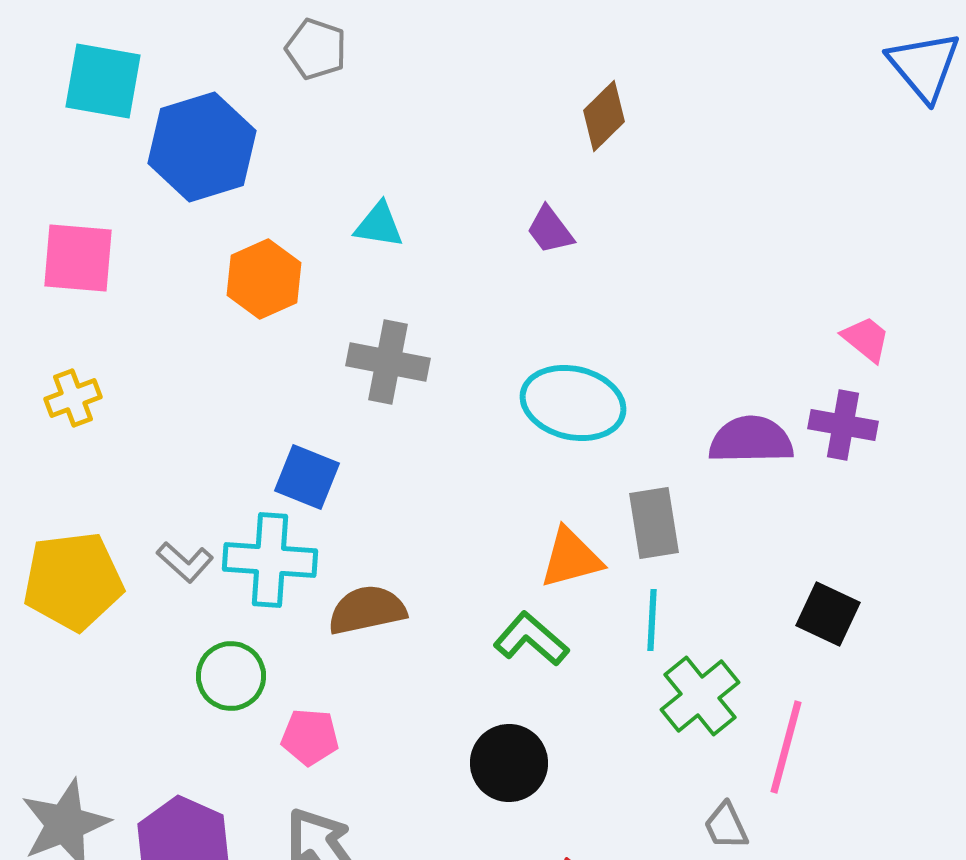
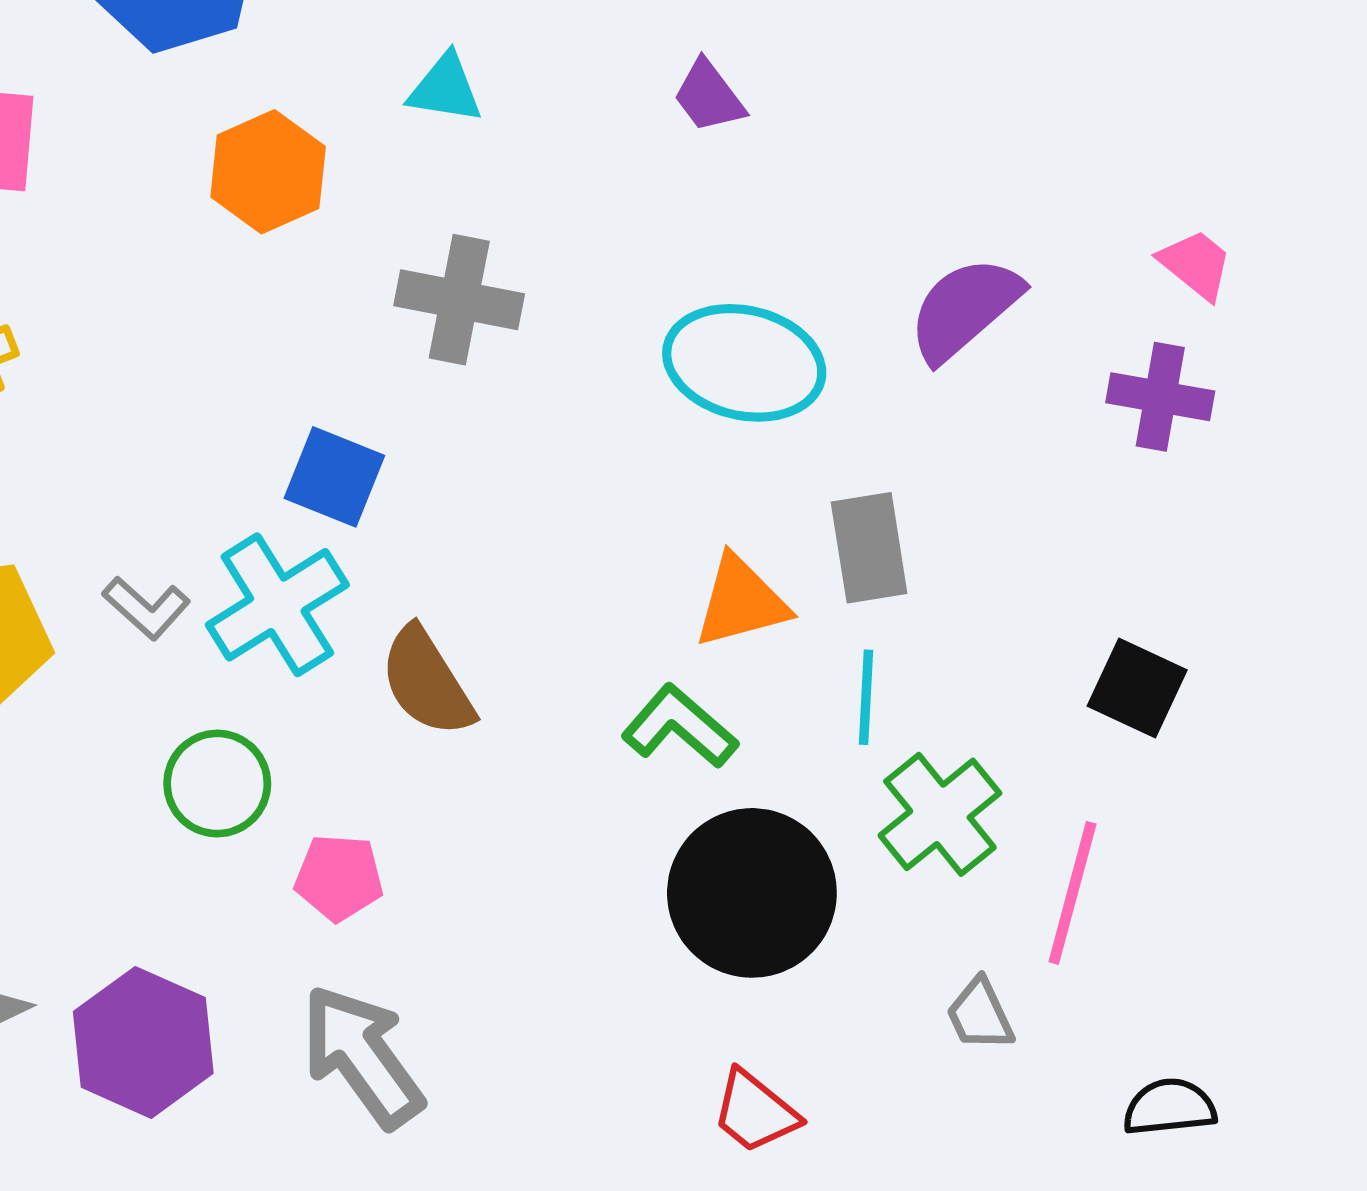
purple semicircle: (751, 440) -> (965, 309), moved, turned -40
cyan cross: (270, 560) -> (277, 605), turned -36
brown semicircle: (367, 610) -> (427, 682), turned -110
black circle: (509, 763) -> (752, 893), moved, size x1.4

